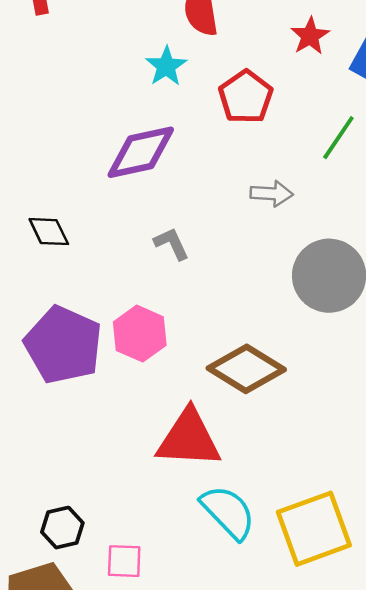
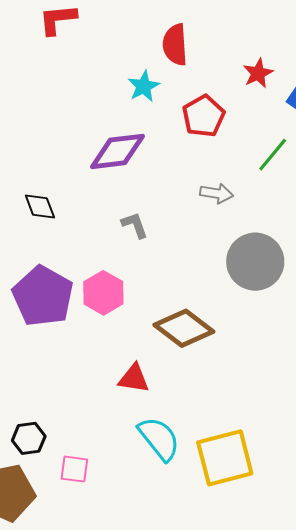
red triangle: (189, 439) -> (134, 378), size x0.6

